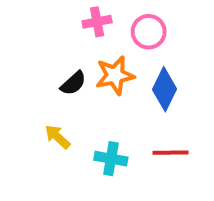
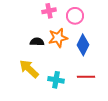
black semicircle: (73, 83) -> (37, 42), turned -136
yellow arrow: (57, 137) -> (29, 69), size x1.5

